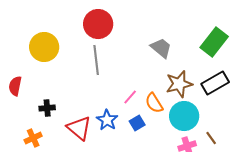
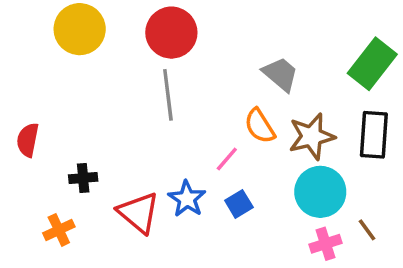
yellow circle: (44, 47) -> (80, 29), moved
black rectangle: (215, 83) -> (374, 135), turned -56
orange semicircle: (154, 103) -> (260, 126), moved

